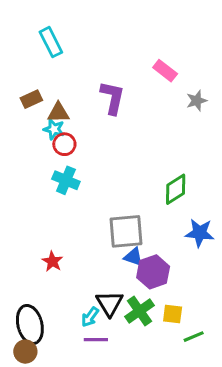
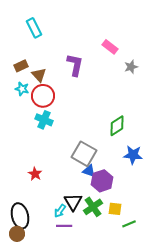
brown triangle: (58, 113) -> (39, 75), turned 49
cyan star: (54, 129) -> (22, 89), moved
red circle: (64, 144) -> (43, 96), size x1.5
gray square: (126, 231) -> (84, 154), turned 35

